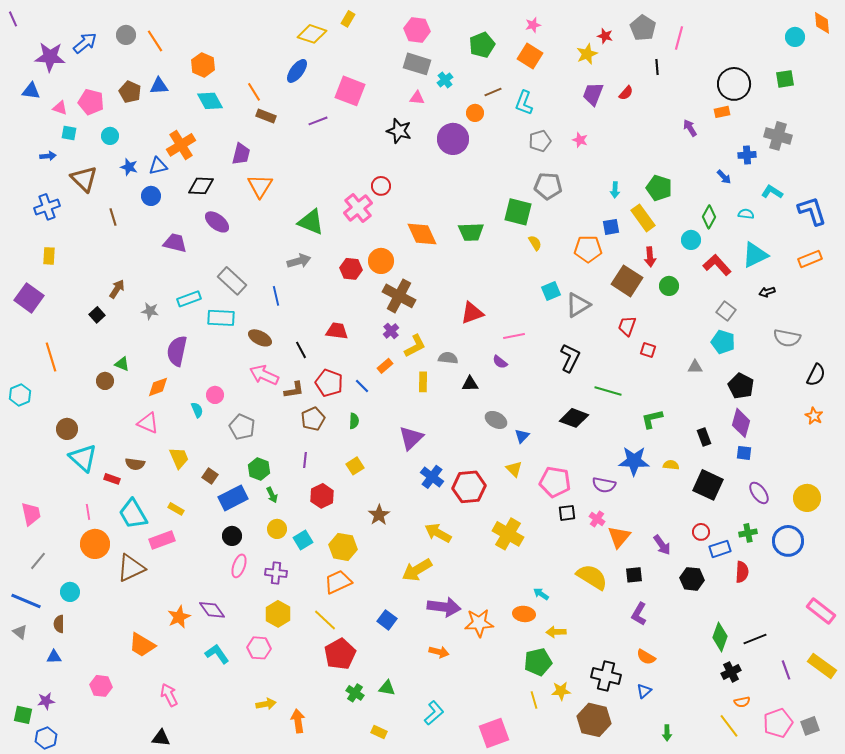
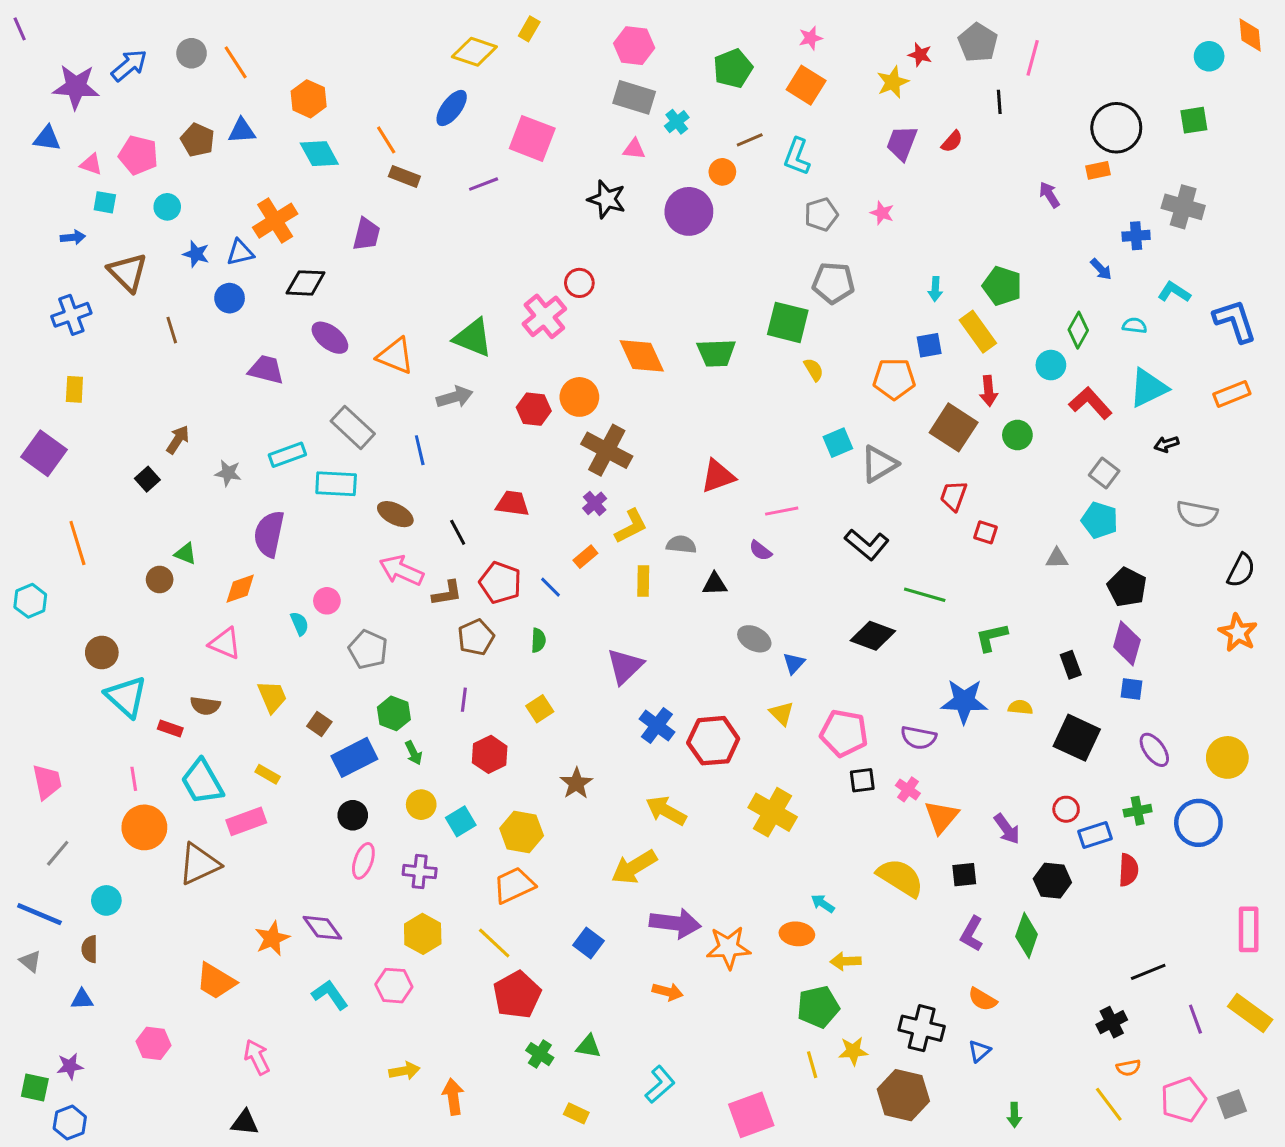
orange triangle: (260, 186) -> (395, 356), moved, turned -40
black L-shape: (570, 358) -> (867, 545), turned 104
orange star: (814, 416) -> (1238, 633), size x1.4
pink rectangle: (821, 611) -> (1249, 929), turned 52
green diamond: (720, 637) -> (1027, 935), moved

